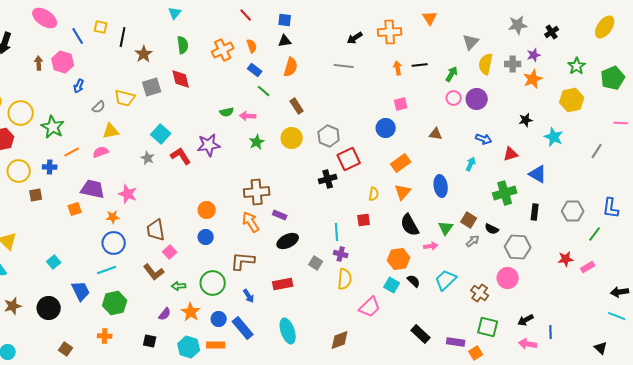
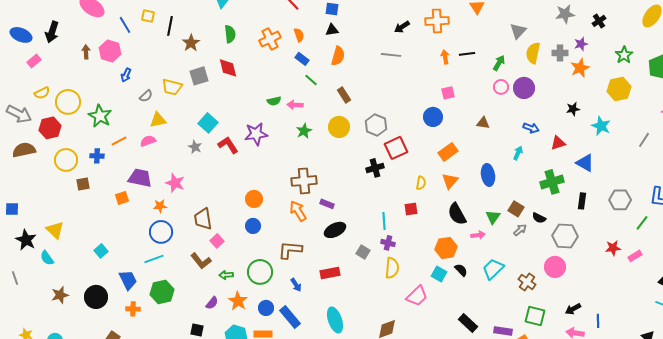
orange cross: (105, 336) -> (133, 309), moved

